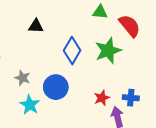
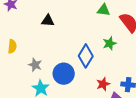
blue diamond: (72, 51) -> (86, 56), moved
green star: (108, 51) -> (110, 43), size x0.6

